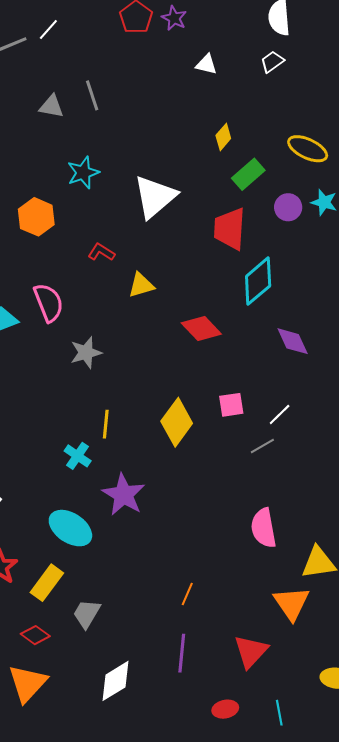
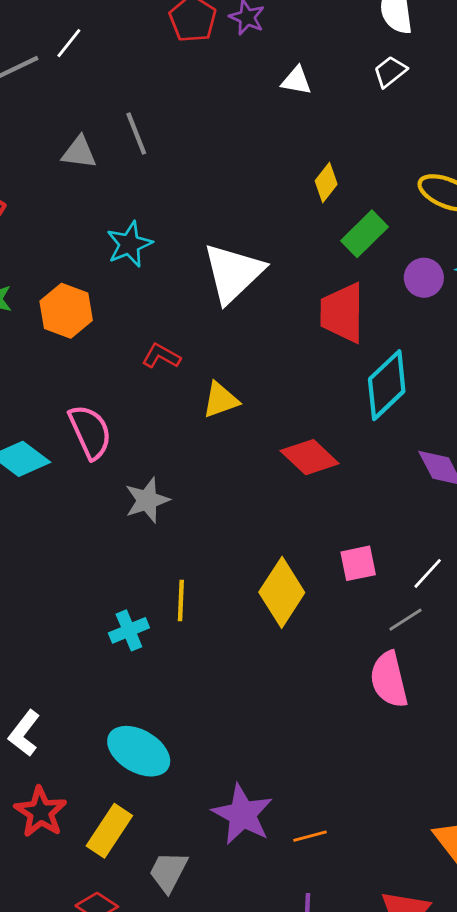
cyan cross: (78, 456) -> (129, 630), moved, turned 36
purple star: (124, 495) -> (242, 814), moved
pink semicircle: (264, 528) -> (389, 680), moved
orange line: (187, 594) -> (310, 836), turned 55

